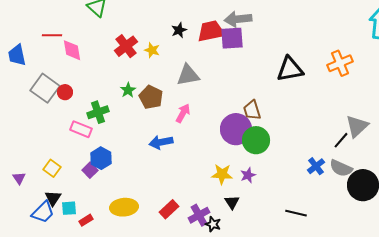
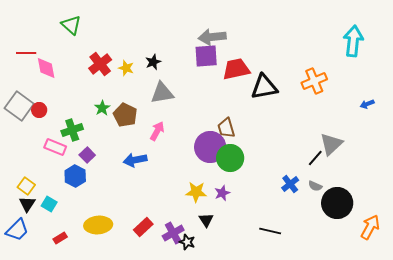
black star: (179, 30) -> (153, 62), moved
red trapezoid: (211, 31) -> (236, 69), moved
gray semicircle: (341, 168) -> (315, 186), size x0.6
purple square: (90, 170) -> (87, 155), moved
black triangle: (53, 198) -> (27, 204), moved
cyan square: (69, 208) -> (49, 204), moved, turned 35

